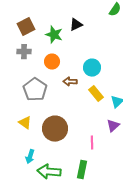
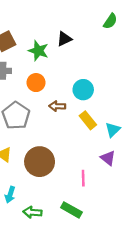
purple triangle: (113, 126) -> (108, 158), turned -40
green rectangle: (82, 170) -> (71, 210), turned -72
green arrow: (49, 172) -> (32, 212), size x0.7

